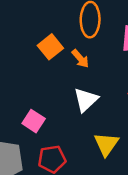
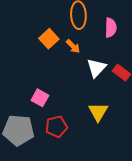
white triangle: (86, 100) -> (96, 68), moved

